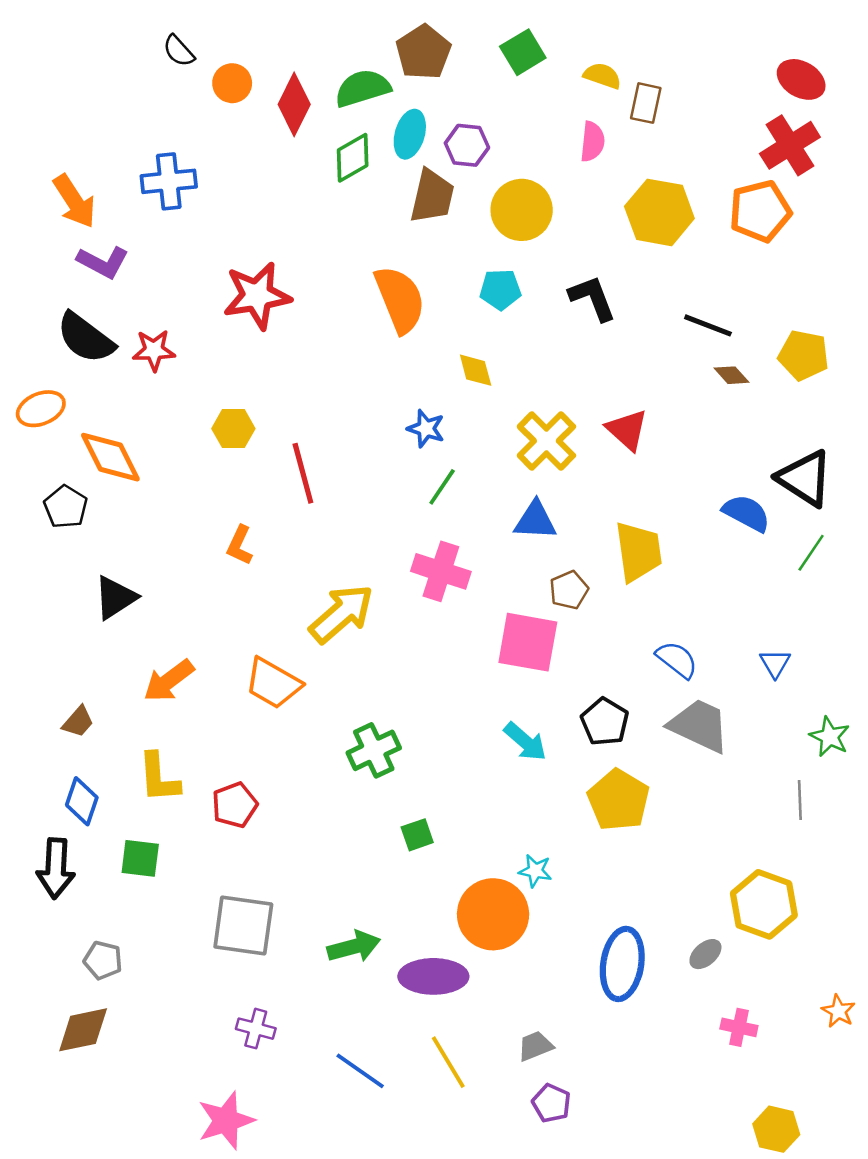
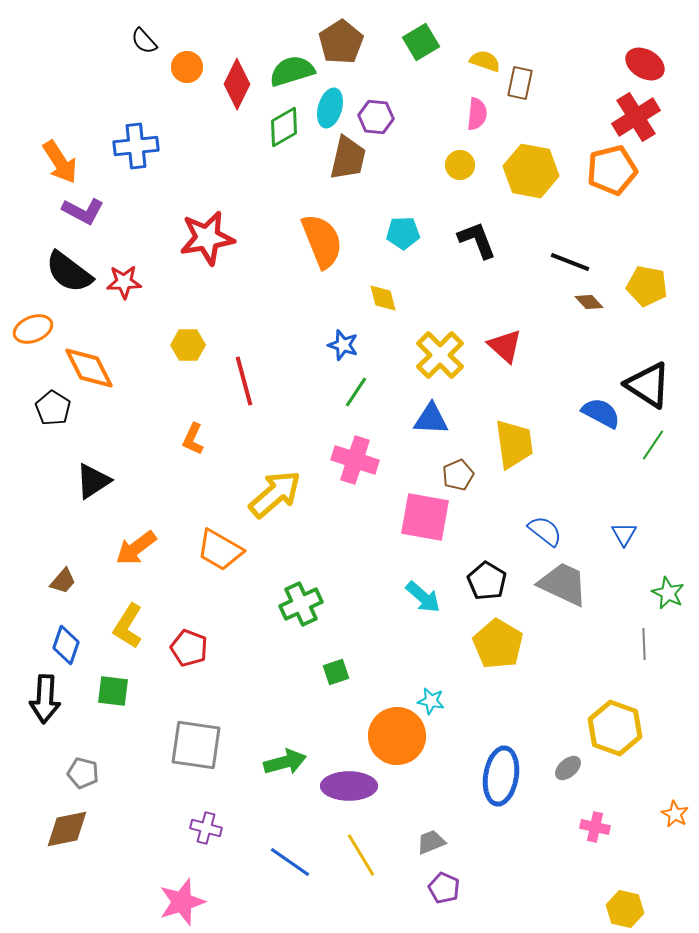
yellow circle: (522, 210) -> (460, 165), moved, size x0.6
yellow L-shape: (159, 778) -> (128, 626), turned 36
red pentagon: (235, 805) -> (189, 648), turned -30

